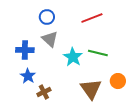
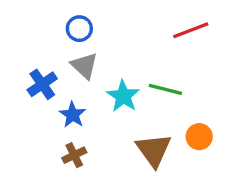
red line: (92, 18) -> (191, 30), moved
blue cross: (25, 50) -> (42, 84), turned -36
blue star: (28, 76) -> (73, 115), moved

